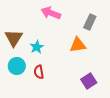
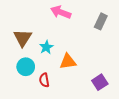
orange triangle: (78, 45) -> (68, 62), moved
red semicircle: (39, 72) -> (44, 80), moved

